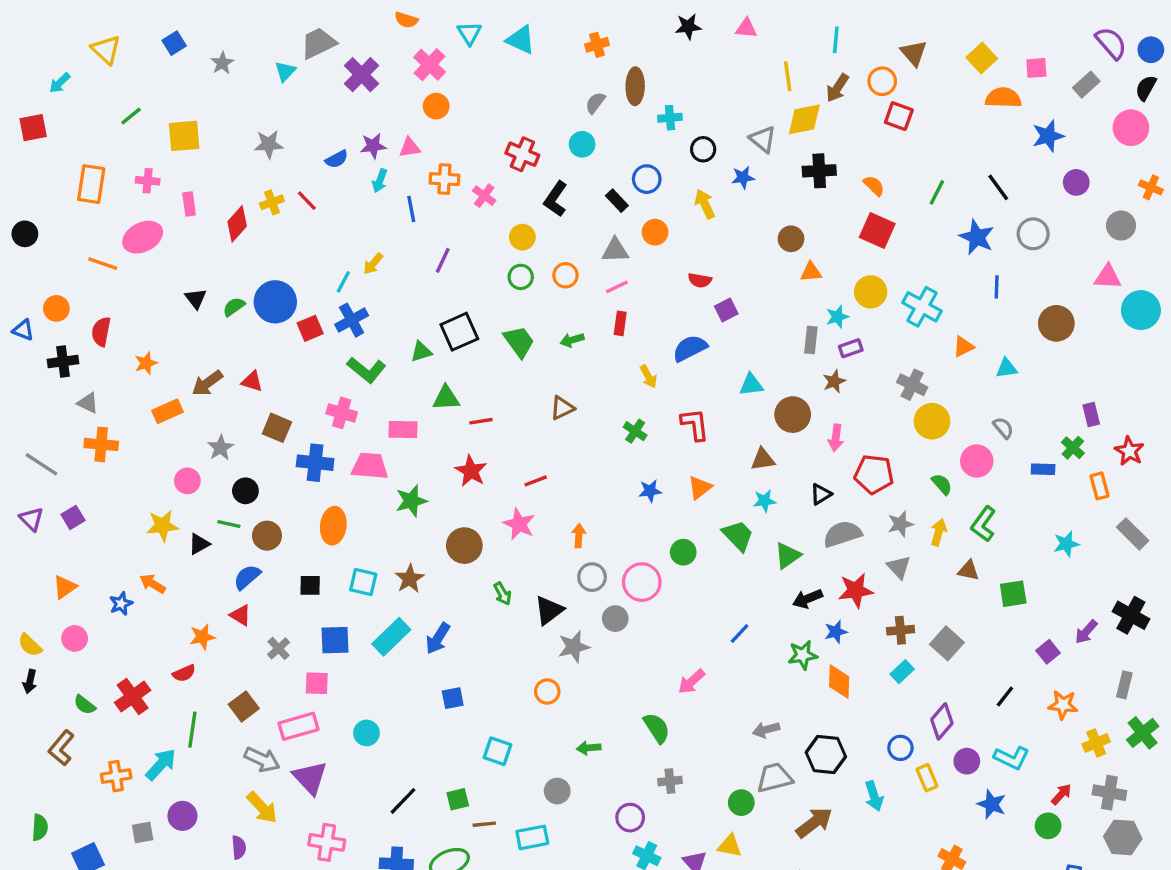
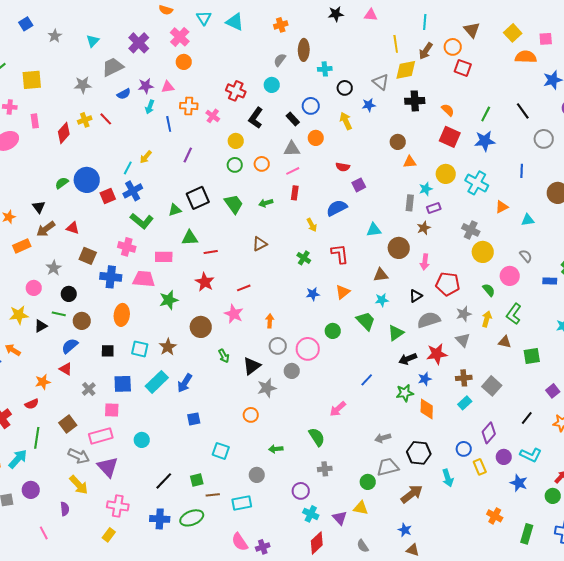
gray trapezoid: (318, 43) -> (113, 67), moved
blue star: (977, 237) -> (485, 141), moved, turned -30
black triangle: (196, 298) -> (39, 207), moved

